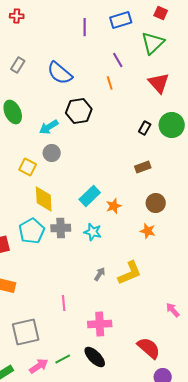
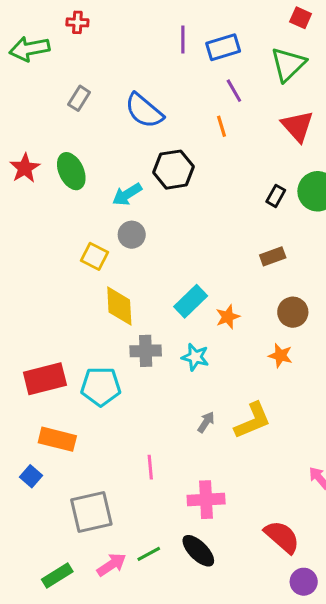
blue rectangle: (121, 20) -> (223, 47), moved
cyan pentagon: (32, 231) -> (101, 386), moved, turned 30

